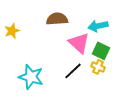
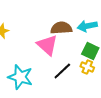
brown semicircle: (57, 19) -> (61, 28), moved
pink triangle: (79, 43) -> (47, 45), moved

